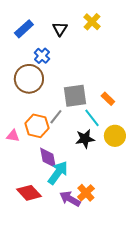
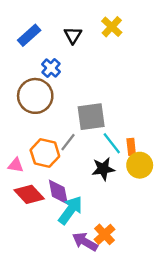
orange rectangle: (108, 99) -> (131, 147), moved, turned 40
red diamond: (29, 193) -> (29, 194), moved

